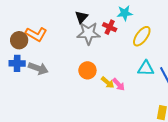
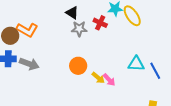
black triangle: (81, 17) -> (72, 13), turned -40
gray star: (88, 33) -> (79, 29), size x0.7
yellow ellipse: (142, 36) -> (132, 16), moved, turned -70

